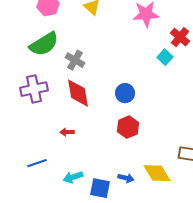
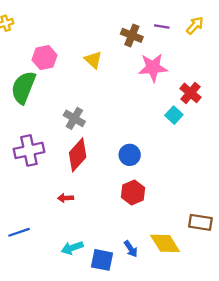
green semicircle: (44, 44) -> (23, 87), moved, turned 144
red diamond: (78, 93) -> (78, 155), turned 52
blue line: (37, 163) -> (19, 232), moved
blue arrow: (126, 178) -> (131, 249), turned 42

